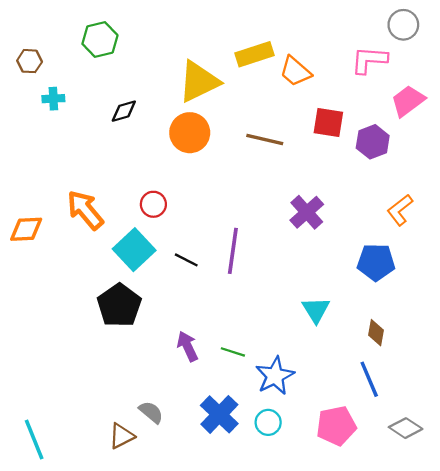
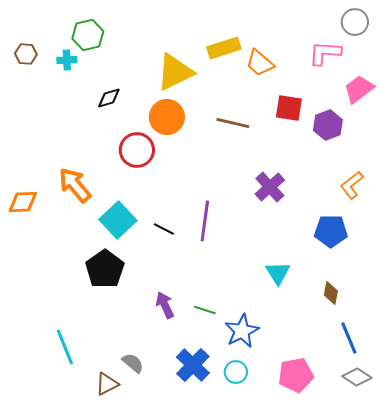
cyan cross: (53, 99) -> (67, 60), moved
red circle: (153, 204) -> (137, 150), moved, size x1.5
blue line: (369, 379) -> (349, 338), moved
cyan line: (34, 439) -> (65, 347), moved

